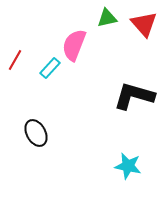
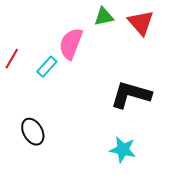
cyan star: (128, 166) -> (123, 150), moved

